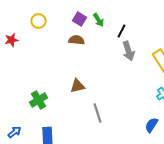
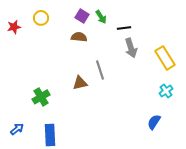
black line: (122, 31) -> (124, 28), turned 56
red star: (12, 40) -> (14, 27), moved
gray line: (98, 113) -> (100, 70), moved

